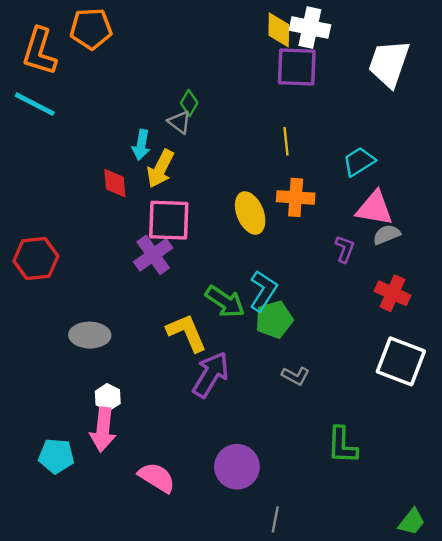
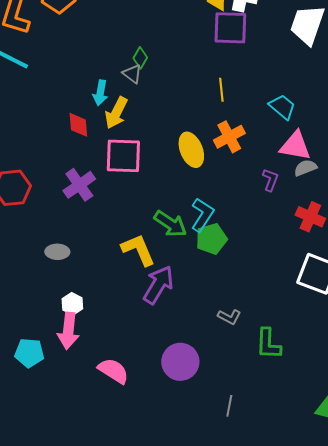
cyan trapezoid: (359, 162) -> (282, 107), turned 72
orange cross: (296, 197) -> (229, 137), turned -32
purple cross: (153, 255) -> (79, 185), moved
gray ellipse: (90, 335) -> (57, 252), size x0.7
gray L-shape: (296, 376) -> (229, 317), moved
gray line: (275, 519) -> (229, 406), moved

